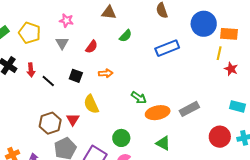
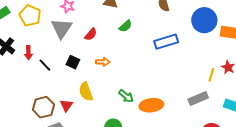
gray triangle: (62, 43) -> (62, 28), size x1.6
yellow line: (219, 53) -> (211, 75), moved
green arrow: (139, 98) -> (126, 96), moved
gray rectangle: (189, 109) -> (198, 98), moved

